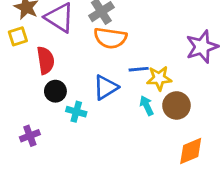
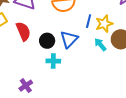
blue line: (139, 69) -> (89, 21), turned -56
black circle: (55, 91) -> (47, 41), moved

